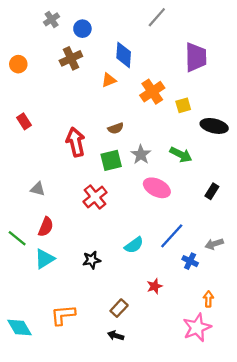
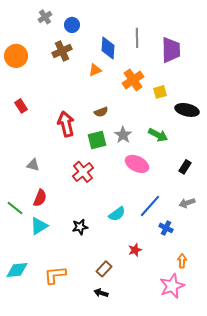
gray line: (157, 17) -> (137, 38), moved, turned -42
orange circle: (18, 64) -> (16, 56), size x1.5
gray arrow: (214, 244) -> (187, 203), moved
cyan diamond: (19, 328) -> (17, 270), moved, turned -65

